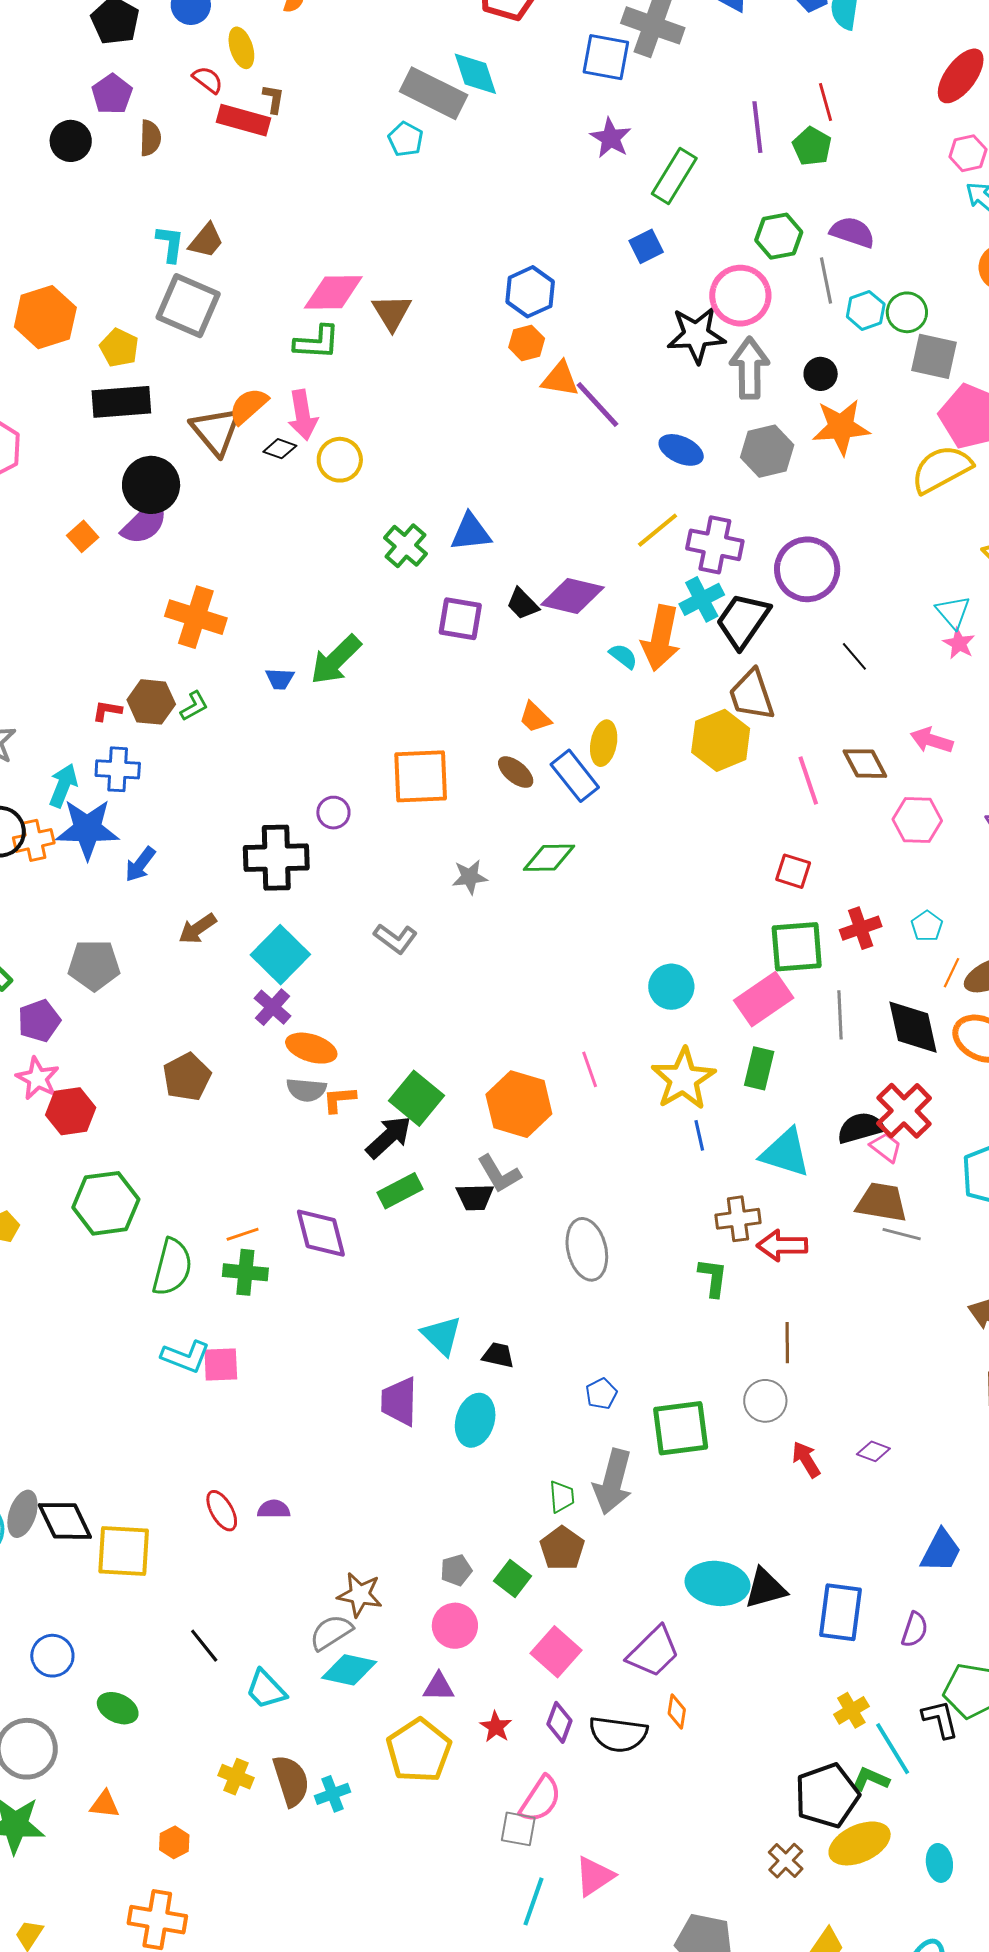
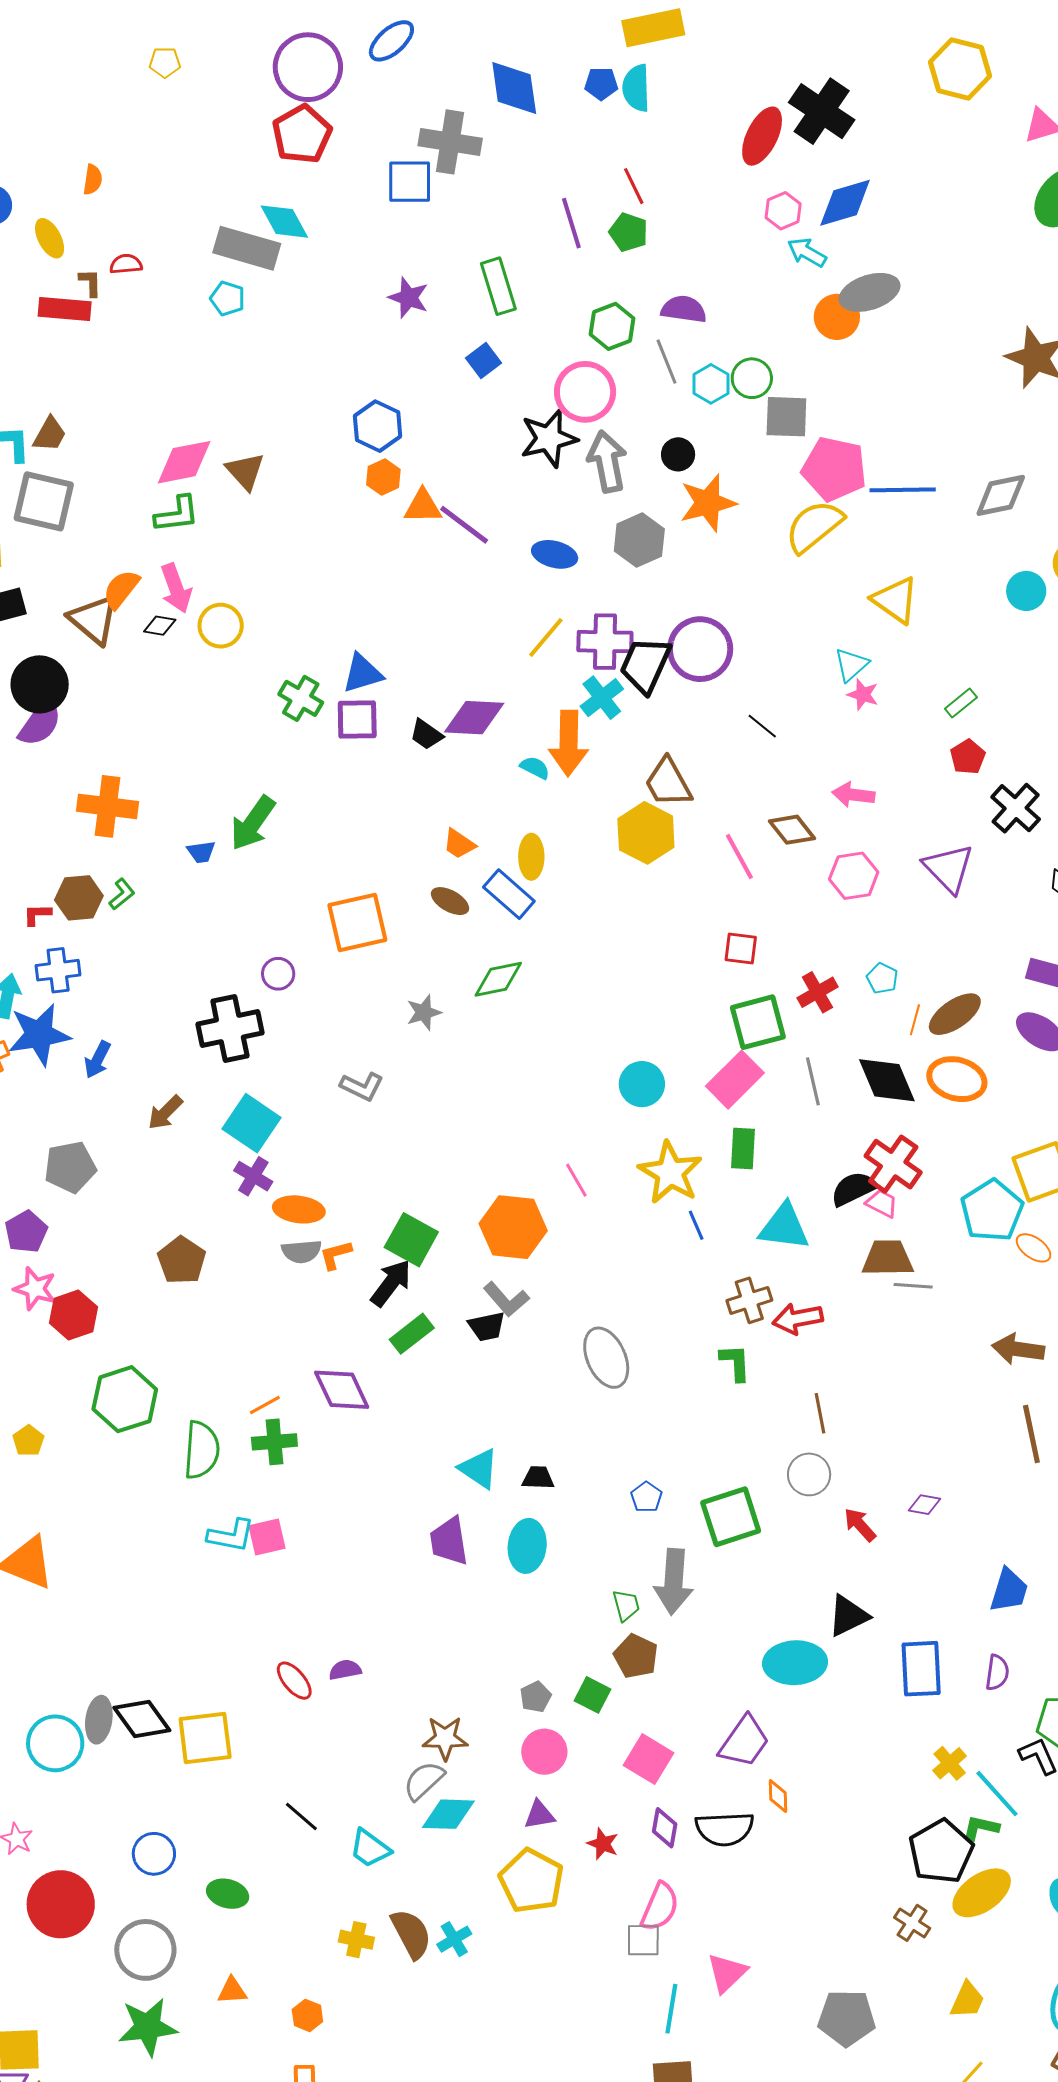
red semicircle: (208, 80) -> (126, 264), moved, turned -32
purple star: (611, 138) -> (409, 298), moved
green rectangle: (674, 176) -> (498, 286), turned -38
cyan triangle: (953, 612) -> (851, 665), turned 39
purple square: (460, 619) -> (357, 719), moved
black trapezoid: (743, 620) -> (645, 665), moved
black triangle: (765, 1588) -> (848, 1616), moved

